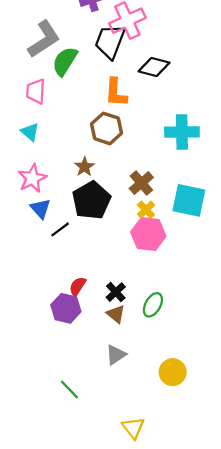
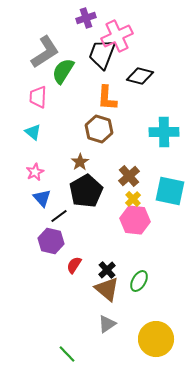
pink star: (32, 178) -> (35, 172), size x0.7
purple hexagon: (66, 308) -> (51, 241), moved
brown triangle: (116, 314) -> (107, 289), size x1.5
yellow circle: (173, 372) -> (156, 339), size x1.5

